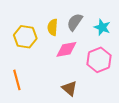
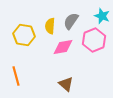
cyan star: (102, 27) -> (102, 16), moved
pink hexagon: (99, 60) -> (94, 40), moved

